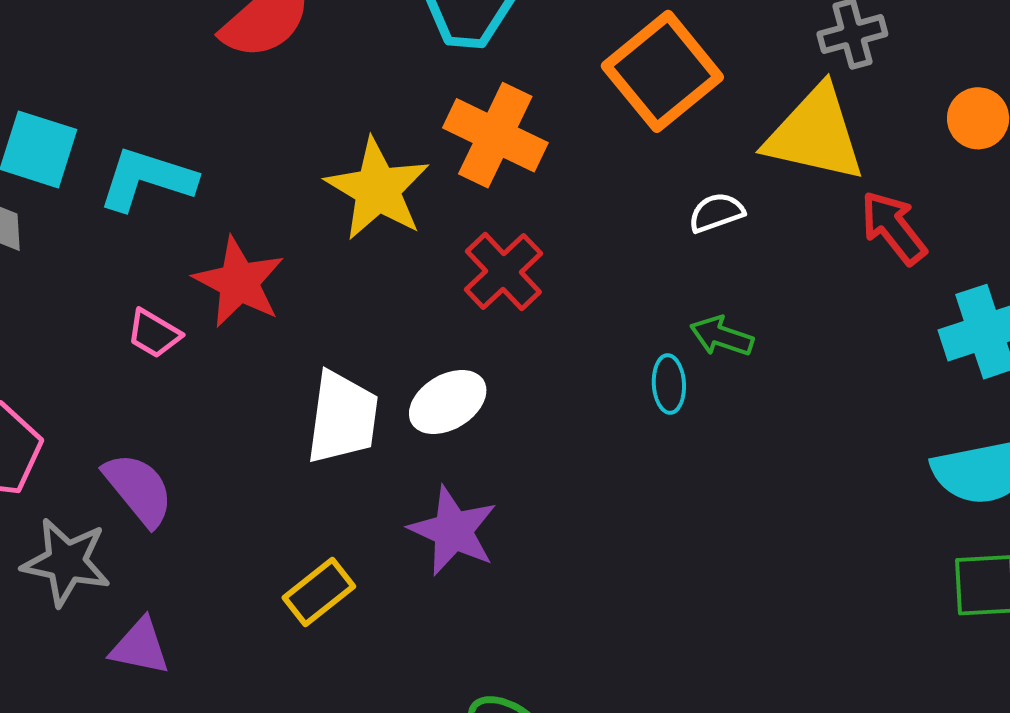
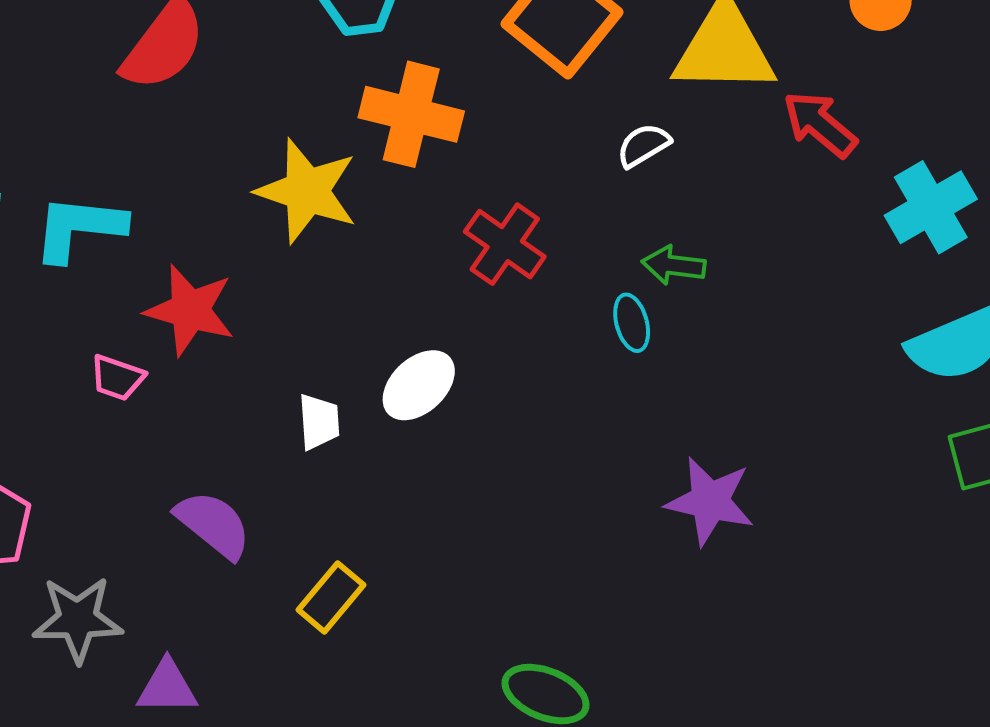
red cross: (503, 272) -> (505, 244), moved
white trapezoid: (343, 418) -> (319, 422), size x0.6
purple semicircle: (139, 489) -> (213, 524), moved
purple star: (453, 531) -> (710, 501), moved

